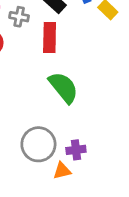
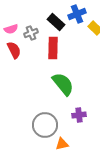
gray cross: (19, 17) -> (31, 33), turned -32
purple cross: (76, 150) -> (79, 115), moved

